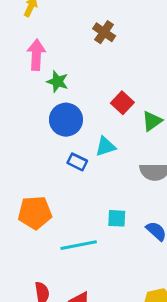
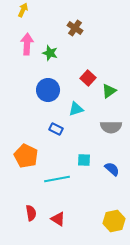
green star: (57, 82) -> (50, 53), moved
blue rectangle: (77, 162) -> (56, 129), moved
orange pentagon: (35, 213) -> (26, 156), turned 30

